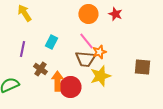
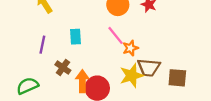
cyan rectangle: (51, 42) -> (75, 37), turned -32
brown trapezoid: (85, 59) -> (149, 67), moved
brown square: (142, 67) -> (177, 78), moved

